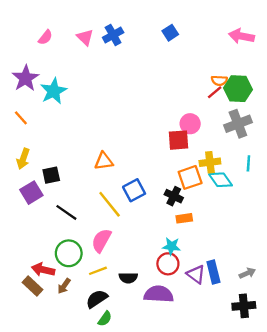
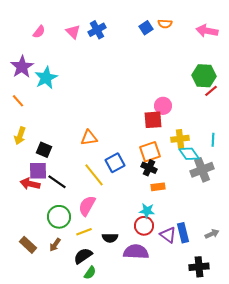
orange semicircle: (219, 81) -> (165, 24), moved
red line: (215, 92) -> (211, 91), moved
gray cross: (238, 124) -> (202, 170), moved
black square: (51, 175) -> (44, 150), turned 35
orange square: (190, 177) -> (150, 152), moved
purple square: (31, 193) -> (38, 171), moved, turned 30
red arrow: (43, 270) -> (30, 184), moved
black cross: (244, 306) -> (199, 267), moved

